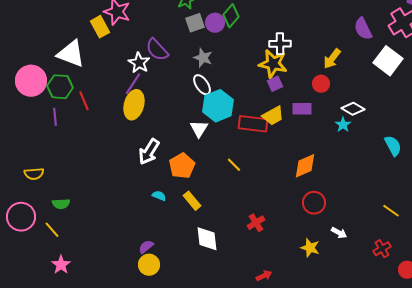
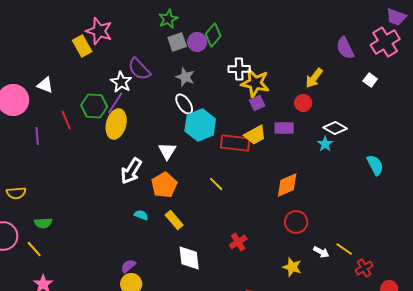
white cross: (280, 44) -> (239, 69), moved
white triangle: (71, 54) -> (45, 85), moved, size x0.6
white square: (388, 61) -> (370, 80), size x0.5
green hexagon: (60, 87) -> (94, 106), moved
white triangle: (199, 129) -> (167, 151), moved
yellow line: (391, 211) -> (344, 249), moved

